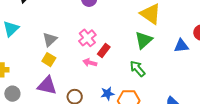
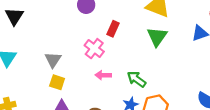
red rectangle: (104, 50) -> (113, 29), moved
green arrow: (137, 69) -> (136, 79), moved

